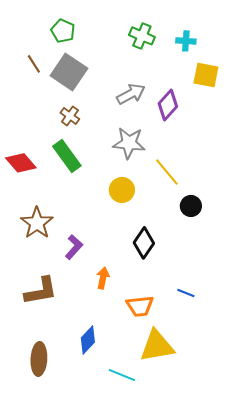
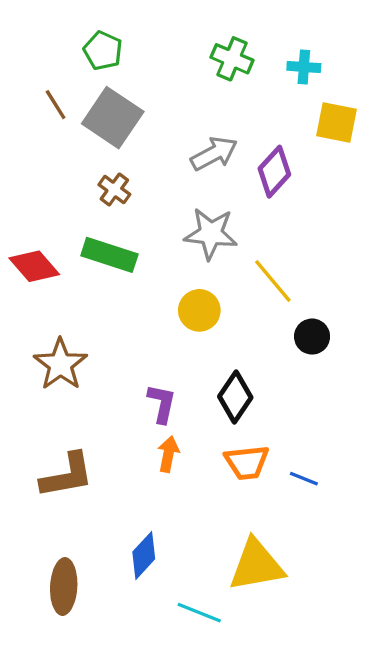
green rectangle: (67, 156) -> (109, 255), turned -36
purple L-shape: (74, 247) -> (162, 404), moved, turned -30
orange trapezoid: (140, 306) -> (247, 462), moved

